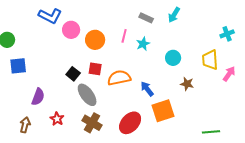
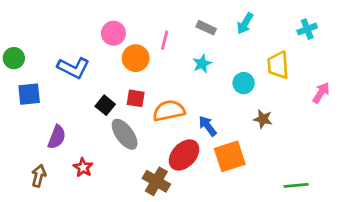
blue L-shape: (50, 16) -> (73, 68), moved
pink circle: (71, 30) -> (113, 33), moved
cyan cross: (227, 34) -> (307, 29), moved
pink line: (124, 36) -> (165, 40), moved
yellow trapezoid: (210, 60) -> (278, 65), moved
pink arrow: (229, 74) -> (321, 93), moved
brown cross: (92, 123) -> (156, 181), moved
red ellipse: (130, 123) -> (184, 155), moved

